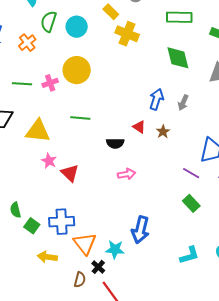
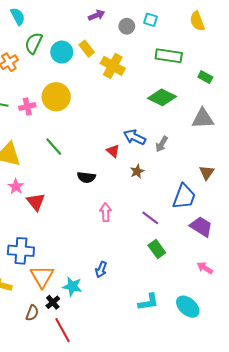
yellow rectangle: (111, 12) -> (87, 49), moved
green diamond: (178, 58) -> (162, 97), turned -56
blue arrow: (156, 99) -> (135, 137), turned -90
green line: (80, 118) -> (54, 147), turned 36
red triangle: (139, 127) -> (113, 151), moved
purple line: (191, 173) -> (150, 218), moved
pink arrow: (127, 174) -> (106, 212), moved, turned -90
blue arrow: (140, 230) -> (101, 269), size x0.6

